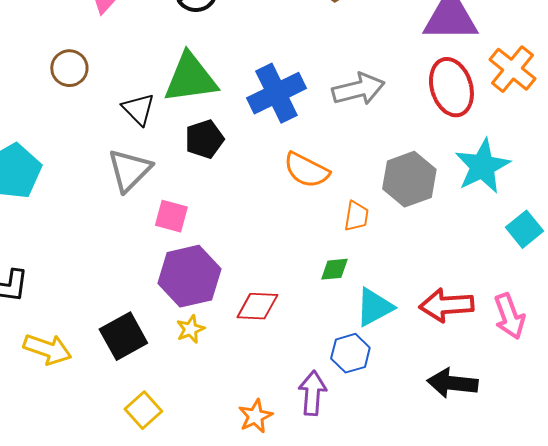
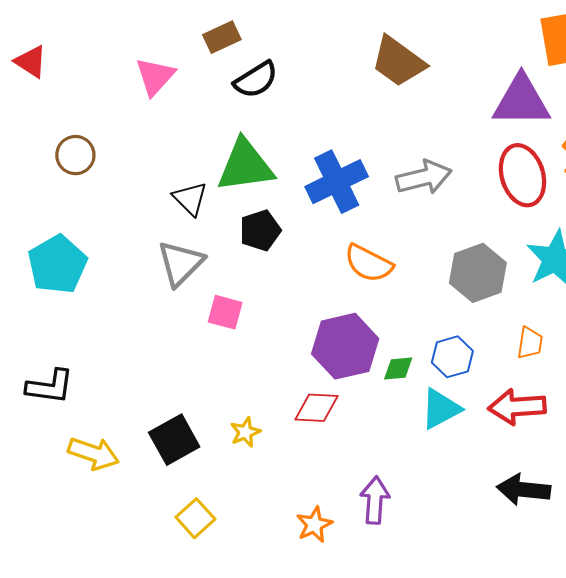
brown circle: (69, 68) -> (75, 155), moved
orange trapezoid: (356, 216) -> (530, 343), moved
purple hexagon: (189, 276) -> (345, 346), moved
blue hexagon: (350, 353) -> (452, 357), moved

